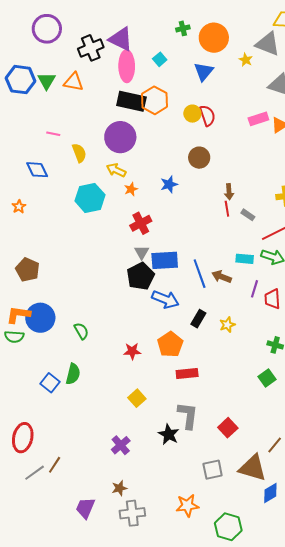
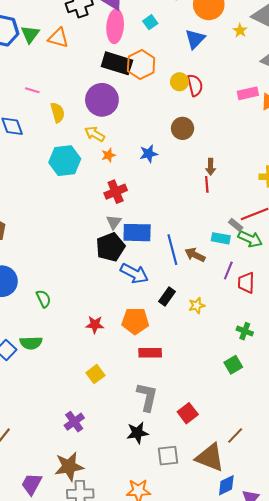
gray rectangle: (248, 215) -> (236, 225), moved
orange pentagon: (170, 344) -> (135, 321), turned 30
green semicircle: (73, 374) -> (31, 343), turned 70
black star: (169, 434) -> (137, 433), moved, turned 30
brown star: (119, 488) -> (69, 466), size x1.8

